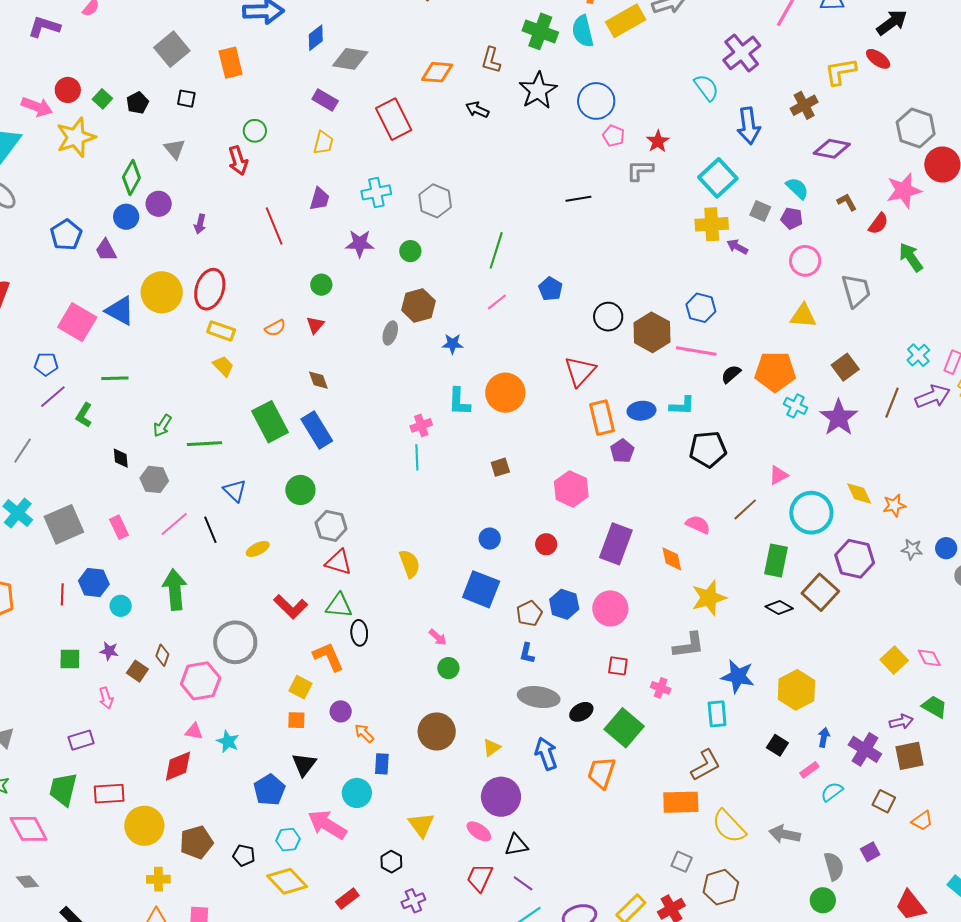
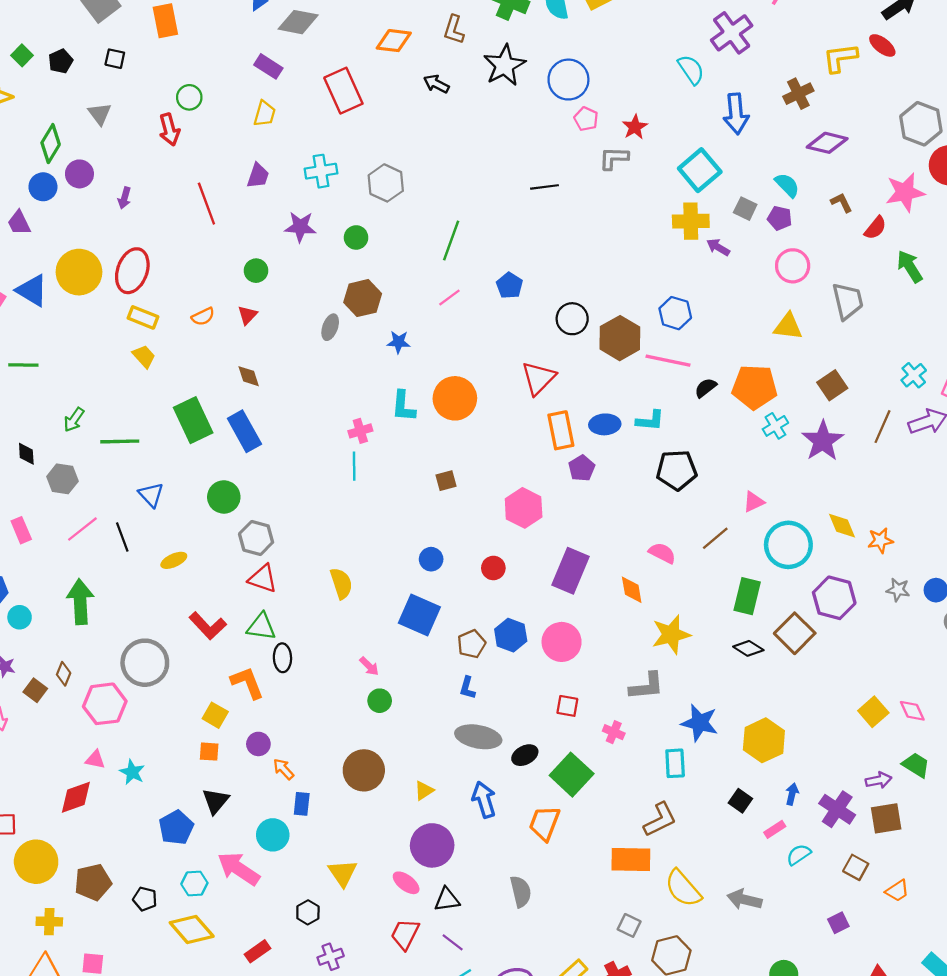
cyan cross: (795, 406) -> (775, 426), turned 30
gray semicircle: (834, 866) -> (521, 892), moved

